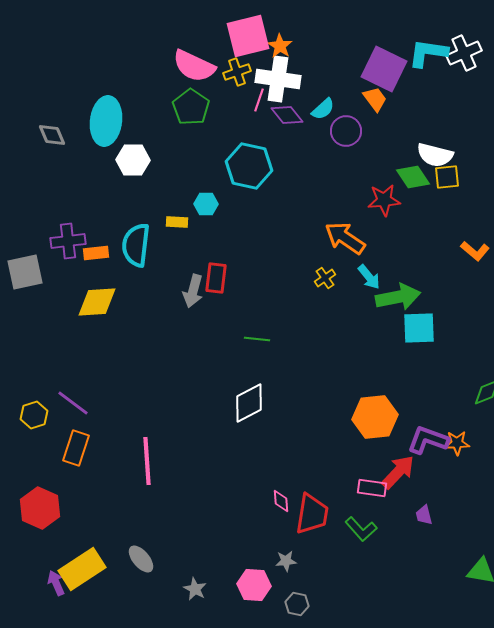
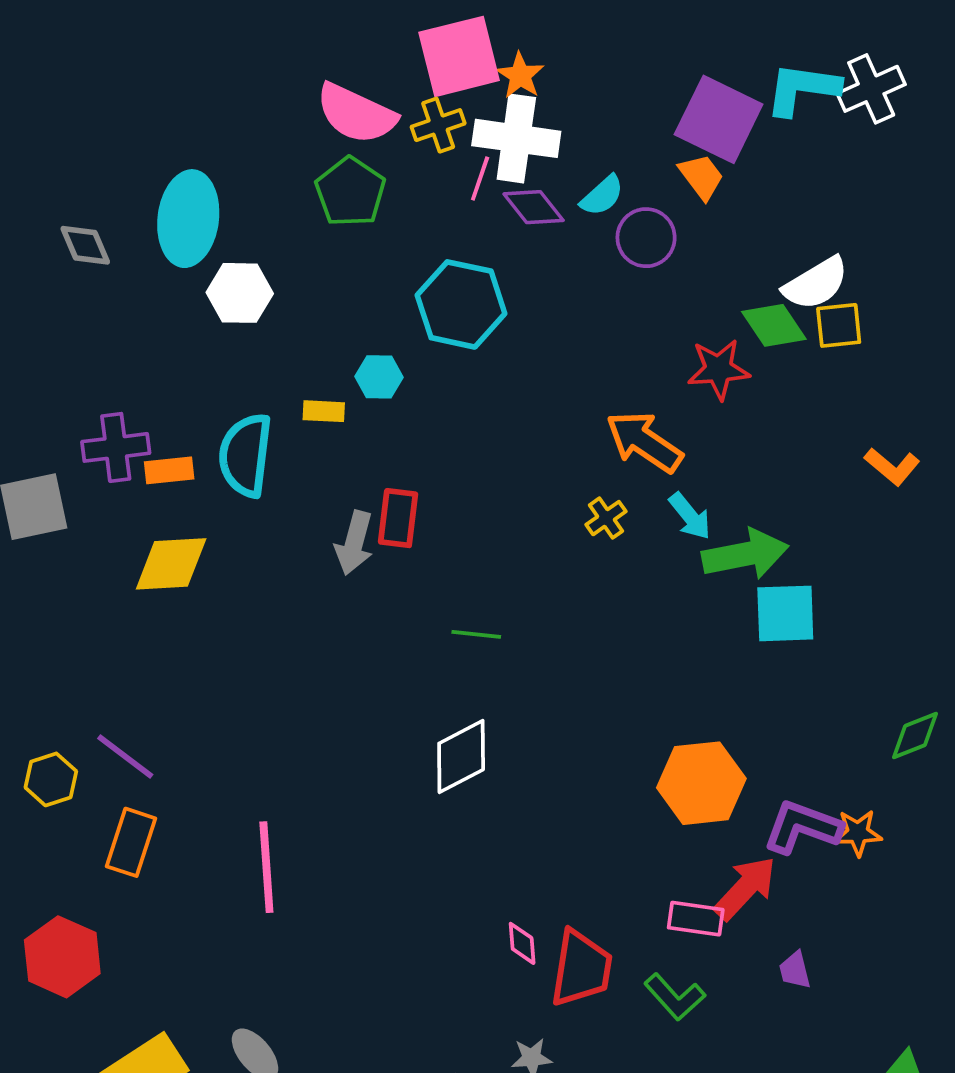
white semicircle: (435, 155) -> (816, 283), turned -45

